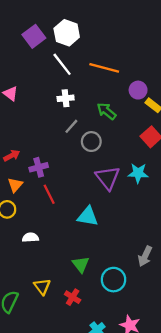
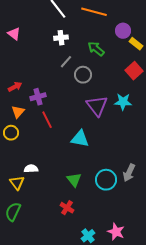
white semicircle: (30, 237) -> (31, 169), moved
cyan circle: (113, 280) -> (106, 180), moved
yellow triangle: (42, 287) -> (17, 183), moved

